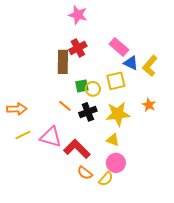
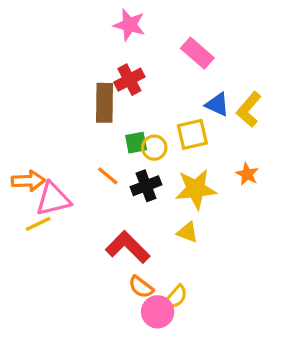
pink rectangle: (119, 47) -> (197, 53), moved
pink triangle: (51, 137) -> (53, 199), moved, turned -30
pink circle: (116, 163) -> (158, 312), moved

